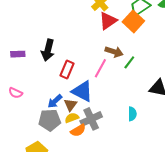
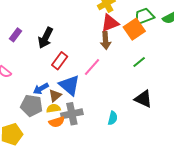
brown arrow: (114, 52) -> (106, 41), moved, turned 54
purple rectangle: (18, 54) -> (16, 35), turned -64
green line: (129, 62) -> (139, 62), moved

